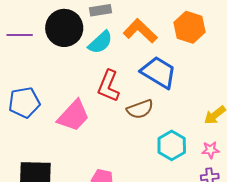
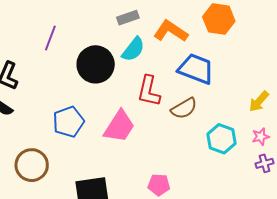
black circle: (64, 28) -> (96, 64), moved
purple line: (20, 35) -> (50, 38), moved, turned -60

